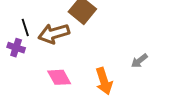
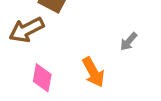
pink diamond: (59, 77) -> (42, 78), turned 50

